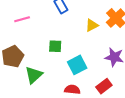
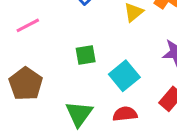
green triangle: (34, 75) -> (79, 114), moved

